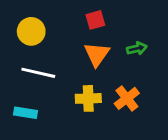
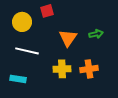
red square: (95, 20) -> (47, 11), moved
orange cross: (127, 98) -> (89, 69), turned 30

